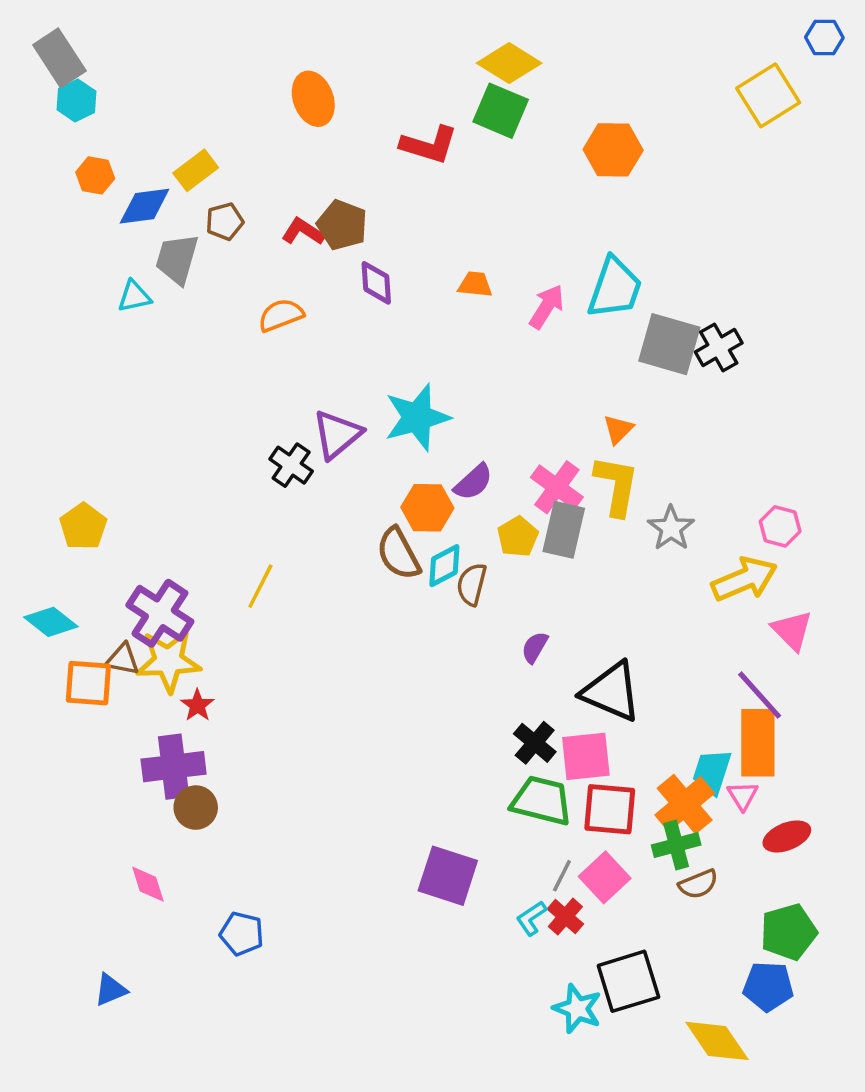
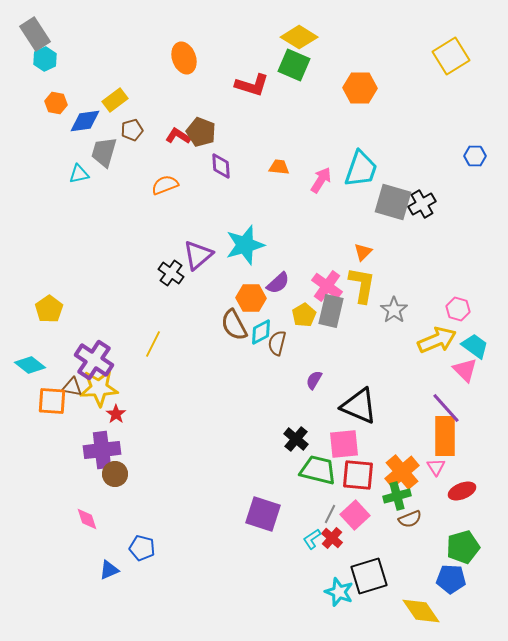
blue hexagon: (824, 37) -> (475, 156), moved
black cross: (535, 743) -> (296, 439), moved
cyan trapezoid: (712, 772) -> (475, 346), moved, turned 108
blue triangle: (111, 990) -> (109, 570), moved

